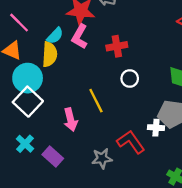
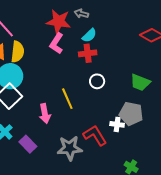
cyan semicircle: (55, 36) -> (89, 35), moved
yellow semicircle: (50, 54) -> (17, 52), moved
gray star: (102, 158) -> (70, 148), size x1.4

